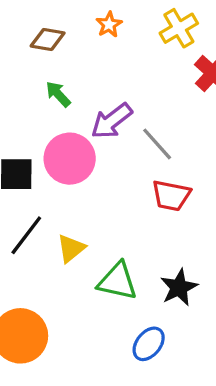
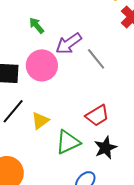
red trapezoid: (171, 196) -> (97, 115), moved, turned -45
green triangle: (117, 281) -> (68, 142), turned -40

